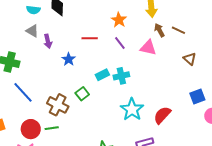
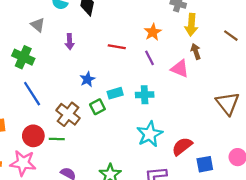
brown line: (178, 30) -> (231, 36), moved
gray triangle: (32, 31) -> (38, 25), moved
blue star: (69, 59) -> (87, 79), moved
brown triangle: (190, 59) -> (228, 103), moved, size x1.6
cyan rectangle: (102, 75) -> (115, 93), moved
blue square: (197, 96) -> (205, 164), moved

